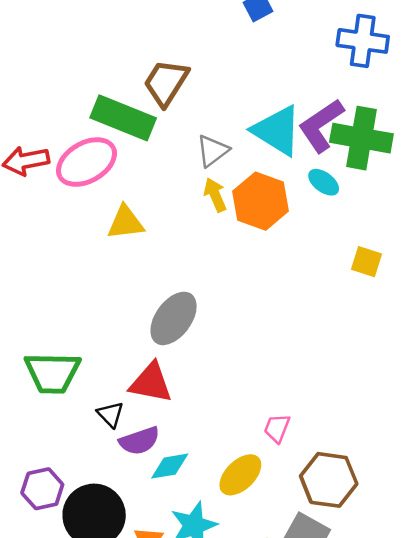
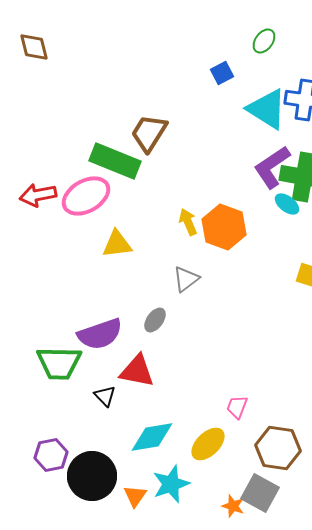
cyan triangle: (277, 130) -> (267, 109), moved
gray triangle: (213, 151) -> (186, 279), moved
cyan ellipse: (324, 182) -> (287, 204), moved
gray ellipse: (174, 318) -> (155, 320), size x0.6
purple semicircle: (139, 441) -> (100, 334), moved, size x1.4
cyan diamond: (170, 466) -> (152, 437), size x1.4

